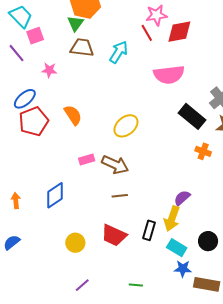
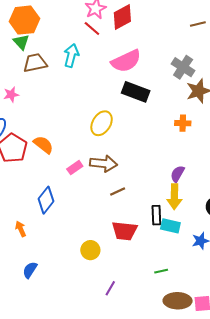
orange semicircle: (73, 115) -> (43, 145), moved
black rectangle: (192, 116) -> (136, 92), moved
blue diamond: (55, 195) -> (46, 200), moved
cyan rectangle: (177, 248) -> (170, 226), moved

